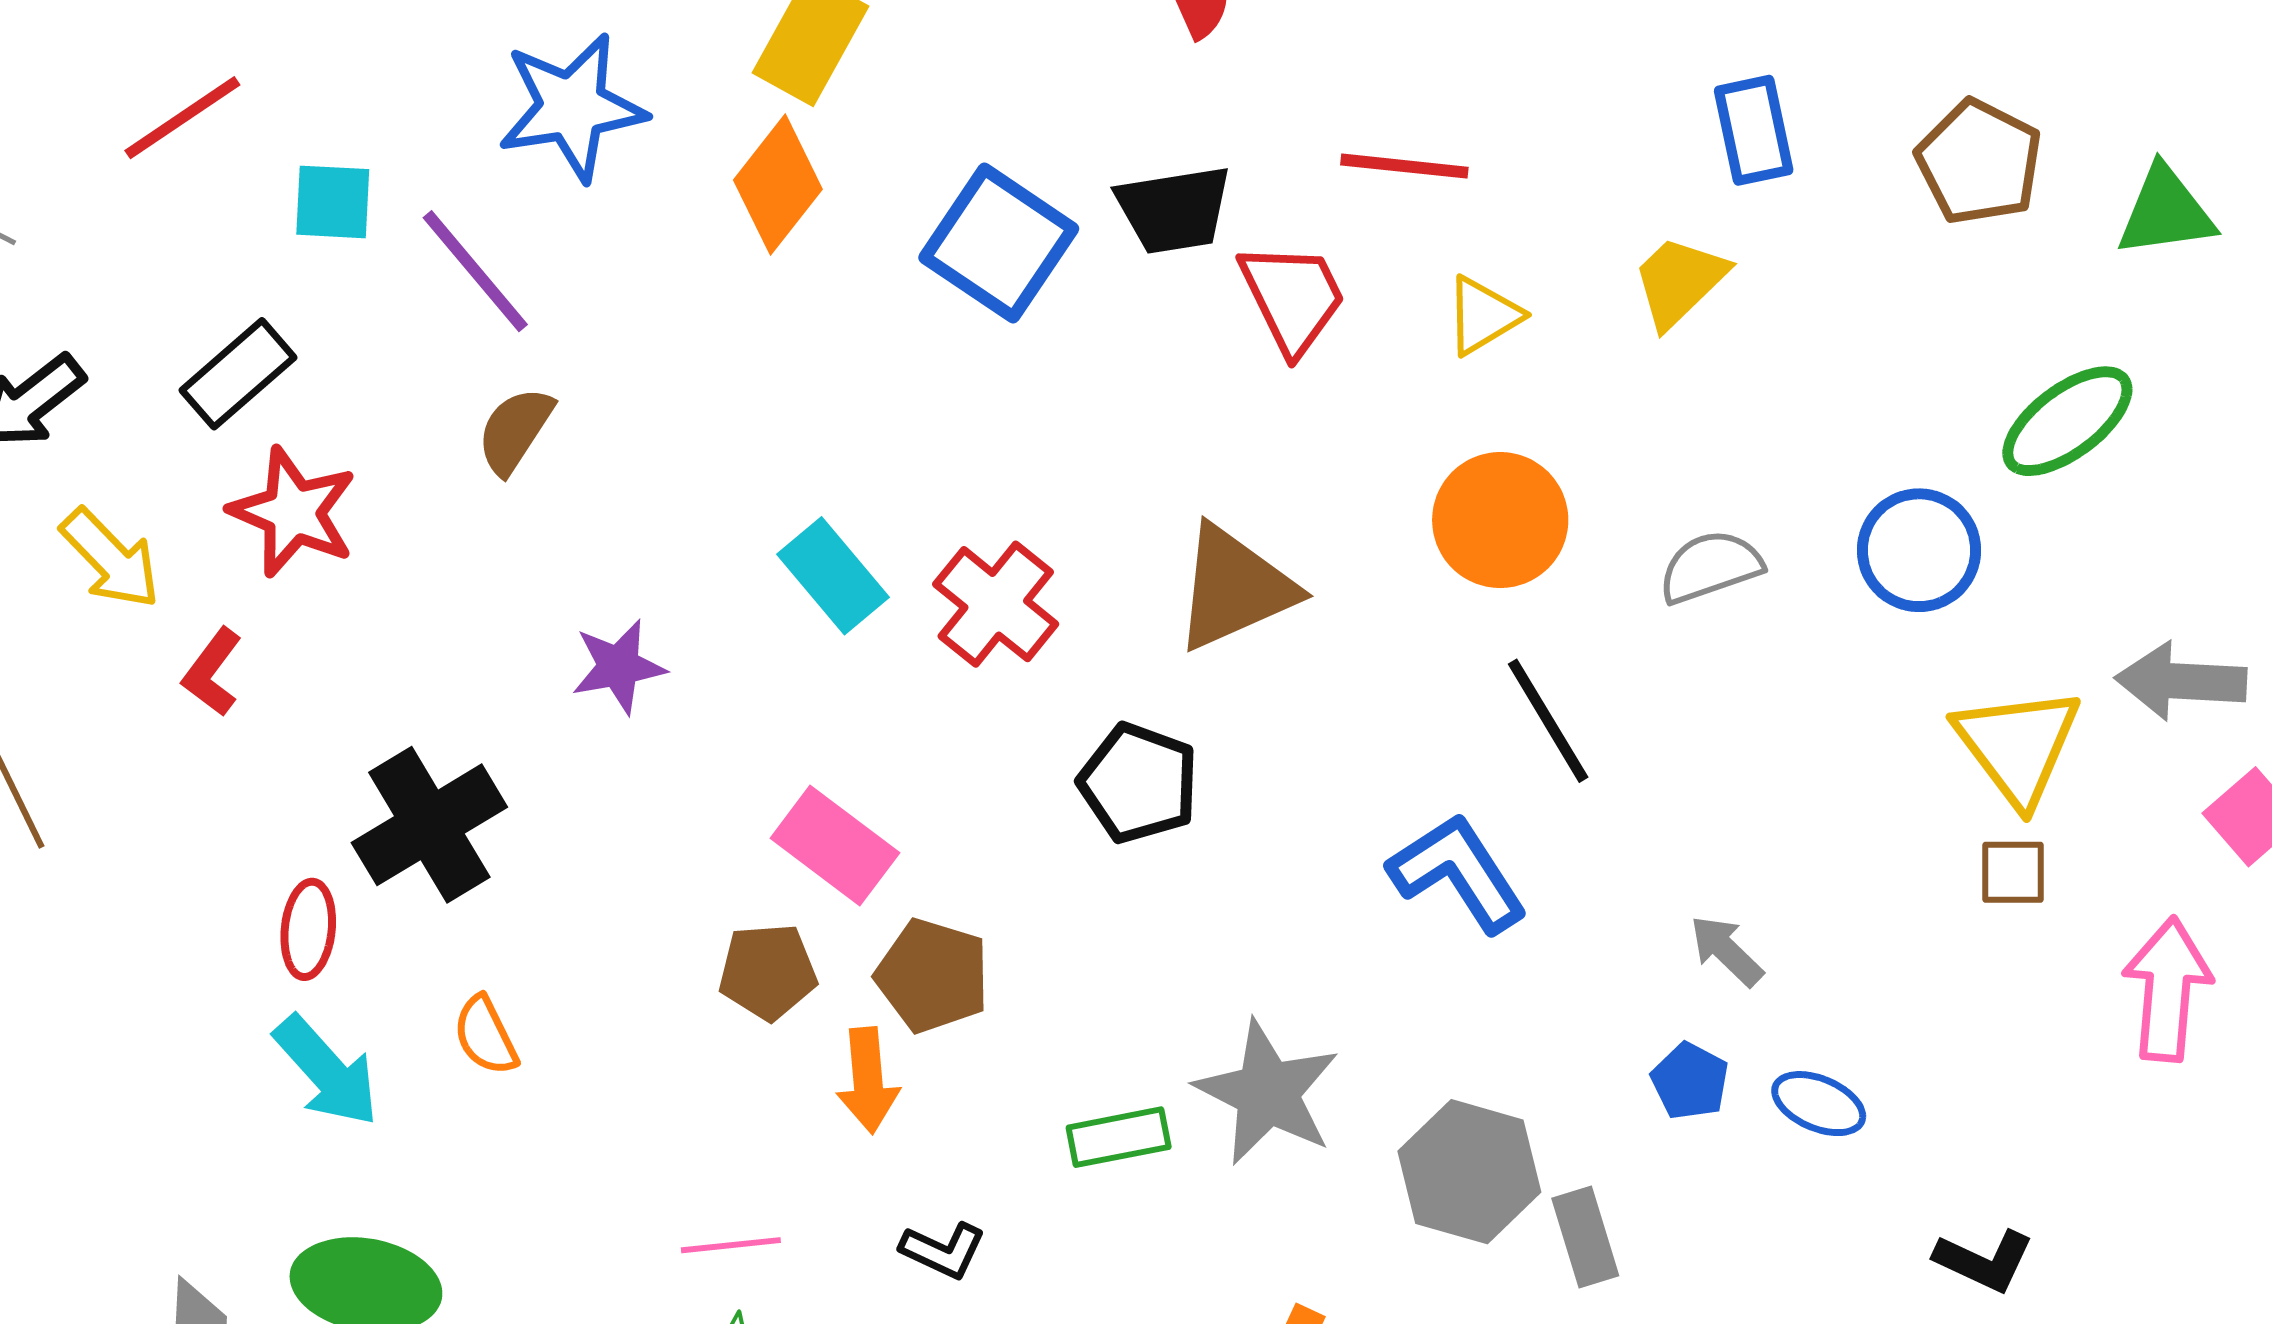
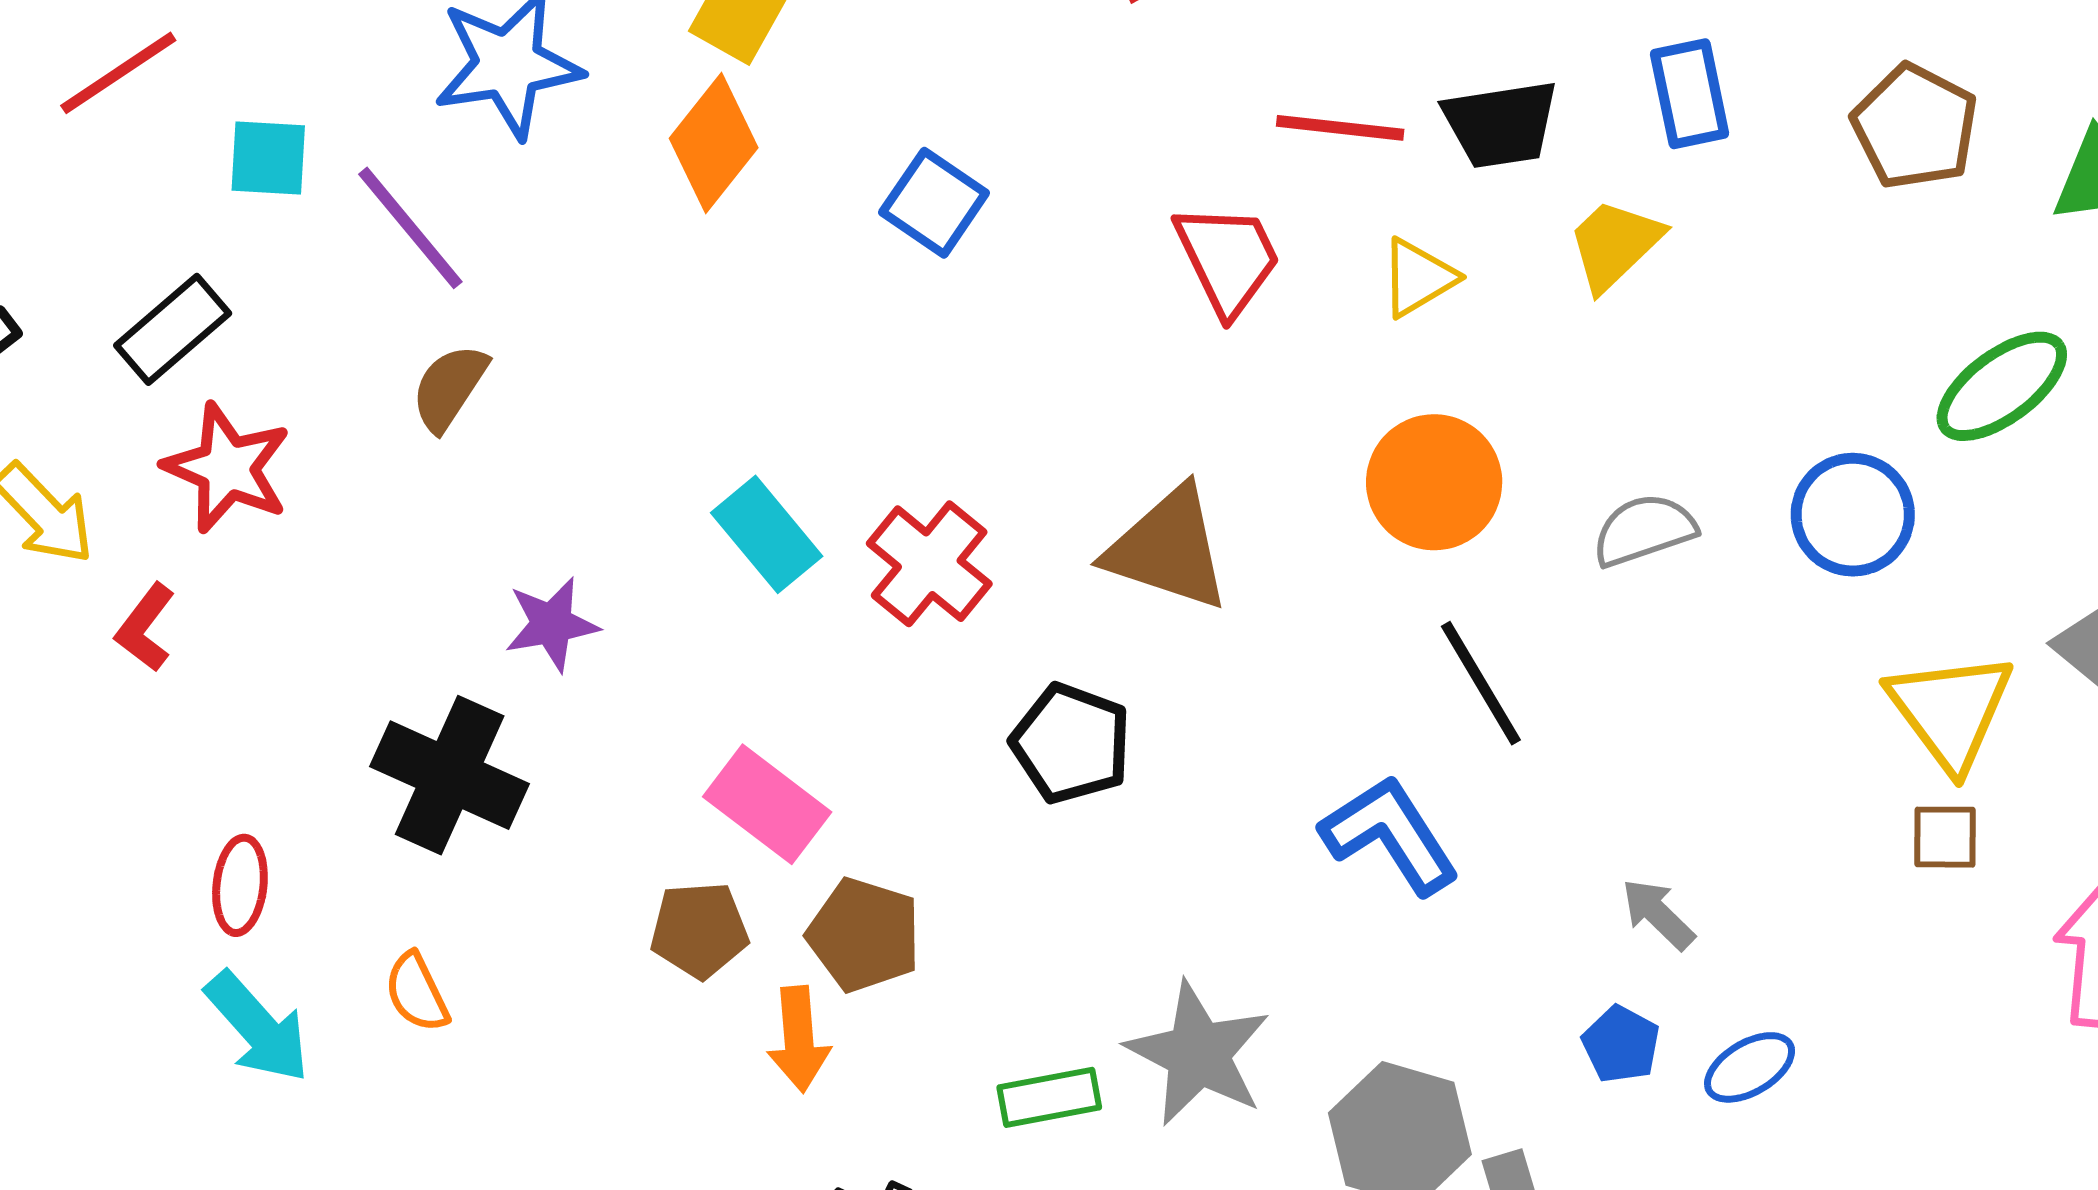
black trapezoid: (1174, 209) -> (1501, 124), moved
blue square: (999, 243) -> (934, 203), size x0.7
brown triangle: (1234, 588) -> (1168, 549), turned 42
black cross: (429, 825) -> (450, 775), moved, turned -35
blue ellipse: (1819, 1104) -> (1750, 1067), turned -54

